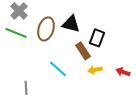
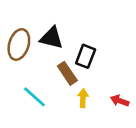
yellow arrow: (95, 70) -> (83, 98), turned 104

